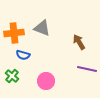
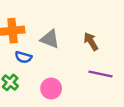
gray triangle: (42, 28) -> (50, 39), moved

